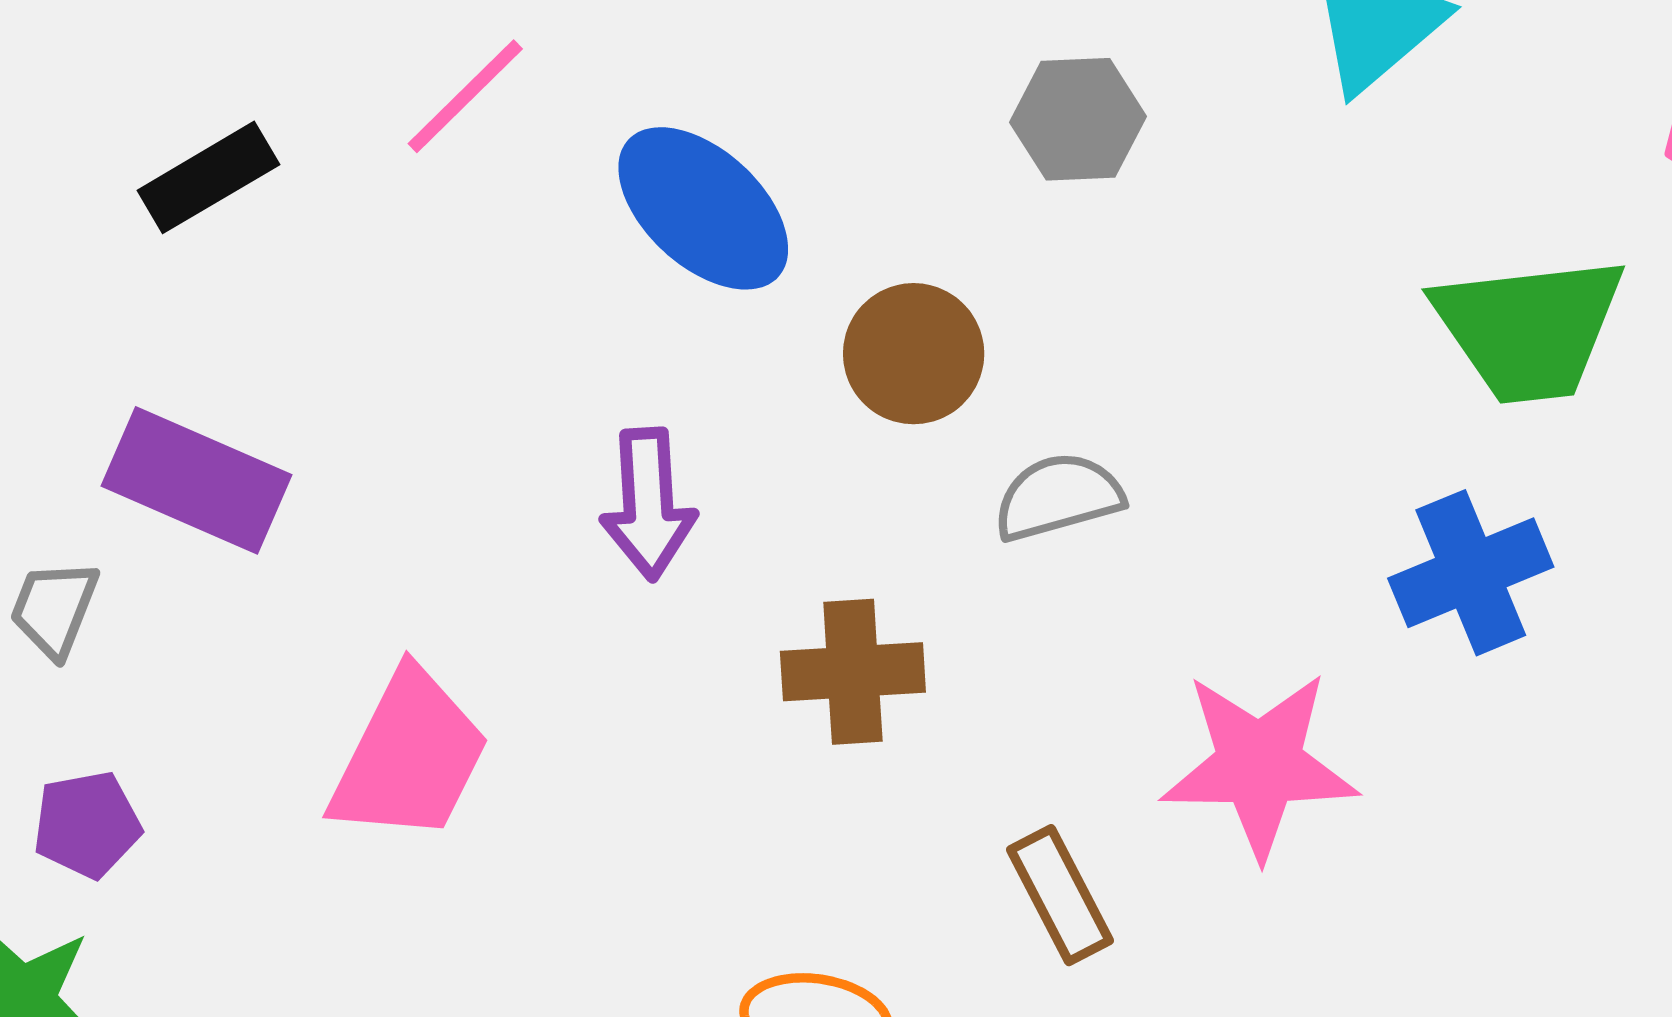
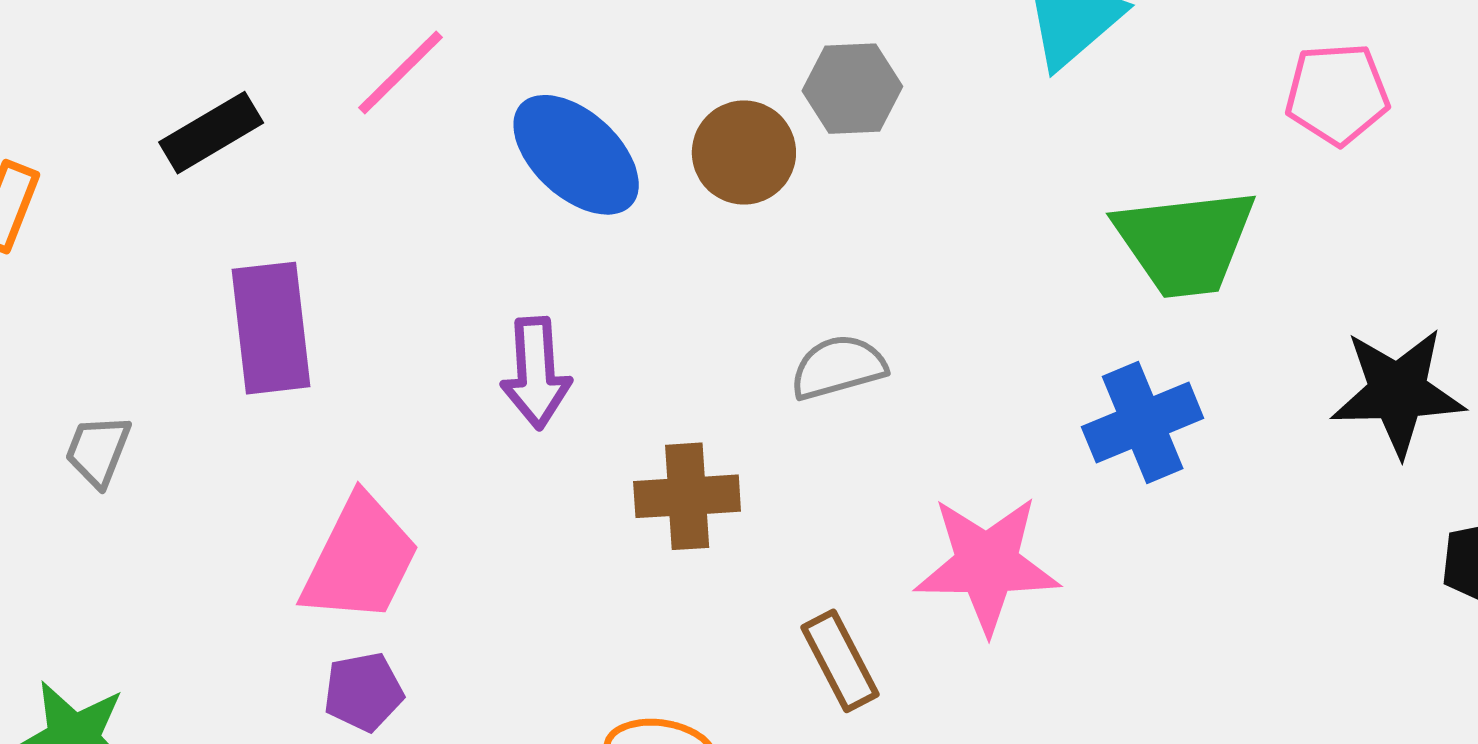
brown circle: (914, 354) -> (744, 153), moved
purple rectangle: (197, 480) -> (271, 328), moved, turned 60
purple pentagon: (87, 825) -> (363, 692), moved

